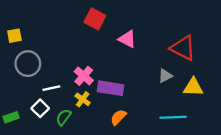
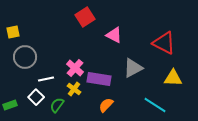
red square: (95, 19) -> (85, 17), turned 30
gray triangle: (165, 76) -> (133, 68), moved, size x1.5
cyan line: (173, 117) -> (155, 105), turned 35

